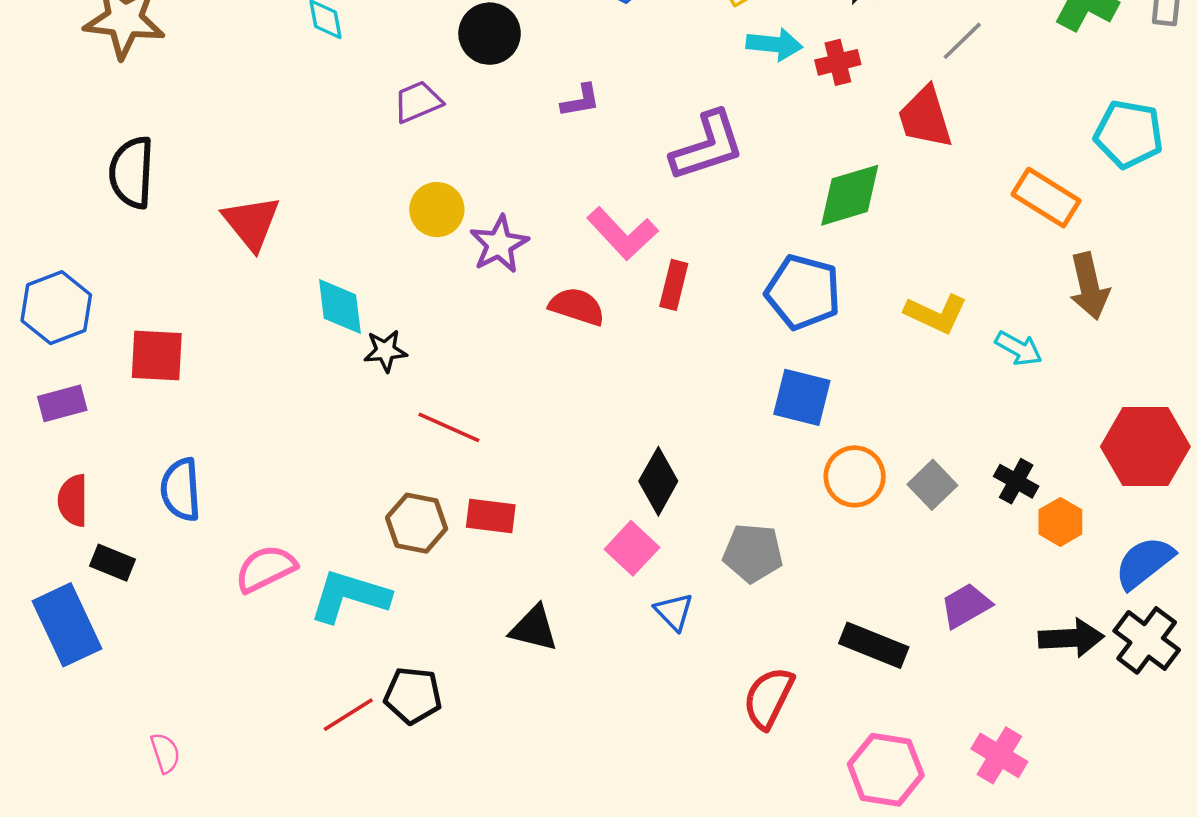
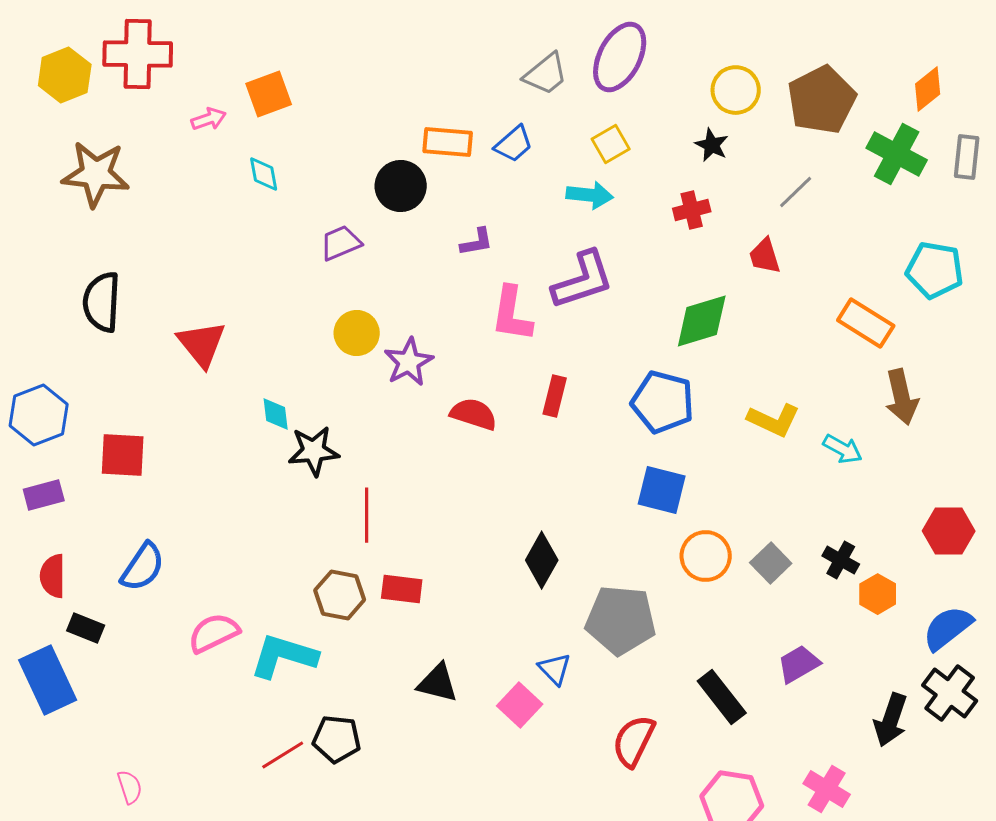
cyan arrow: (774, 44) -> (590, 195), moved
red trapezoid: (925, 117) -> (765, 256), size x0.7
pink L-shape: (622, 233) -> (512, 314), moved, turned 52
cyan diamond: (340, 306) -> (276, 414), size x0.7
black star: (385, 351) -> (314, 451), size x1.4
red line: (449, 427) -> (367, 515), turned 66
red hexagon: (1145, 447) -> (949, 531), size x0.7
blue semicircle: (181, 490) -> (143, 567), turned -142
pink square: (632, 548) -> (520, 705), moved
gray pentagon: (753, 553) -> (621, 620), size x1.4
black arrow: (1071, 638) -> (891, 720), moved, turned 112
black rectangle: (874, 645) -> (722, 697), turned 30

